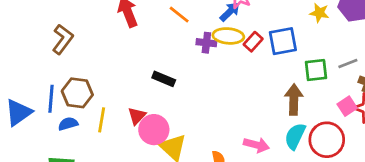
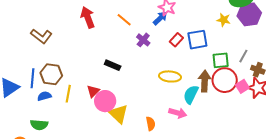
yellow ellipse: (228, 36) -> (170, 76), moved
brown L-shape: (63, 39) -> (41, 36), turned 90
purple cross: (206, 43) -> (143, 40), turned 32
gray line: (348, 64) -> (243, 56), turned -40
cyan semicircle: (295, 136) -> (191, 95), moved
red circle: (327, 140) -> (225, 80), moved

